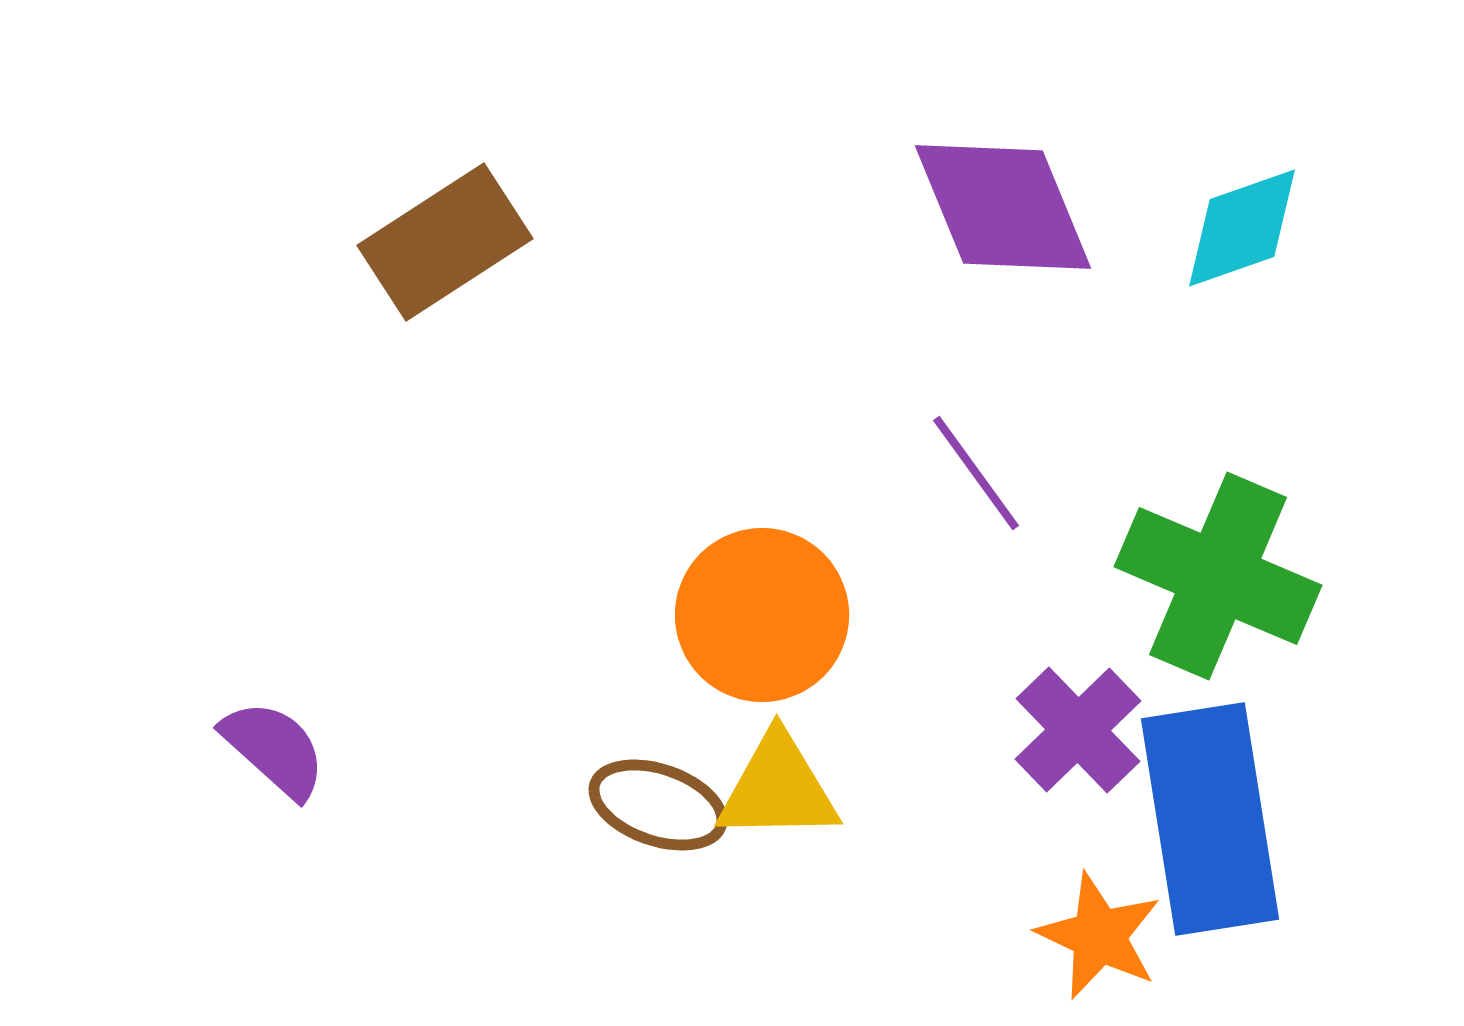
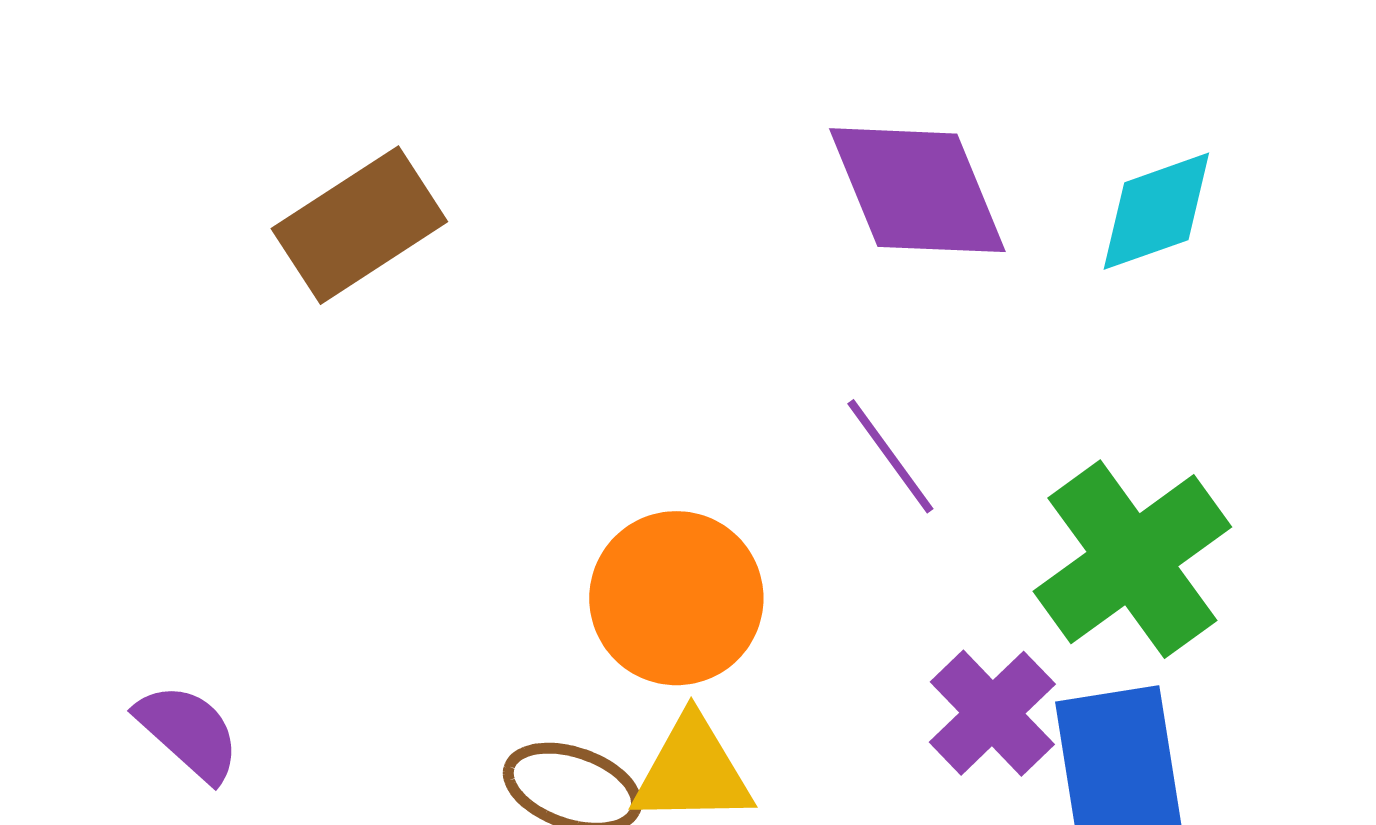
green cross: (1218, 576) -> (1132, 559), turned 31

